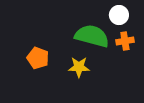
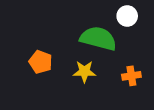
orange cross: (125, 41) -> (131, 76), moved

